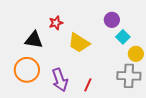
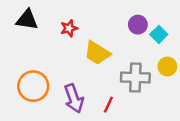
cyan square: (123, 37) -> (159, 34), moved
black triangle: (34, 40) -> (27, 20), moved
gray cross: (129, 76) -> (135, 78), moved

